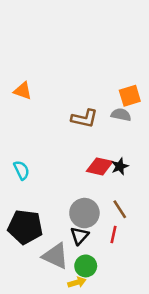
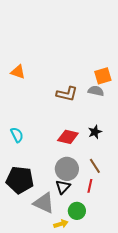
red diamond: (100, 166) -> (68, 137), moved
green circle: (86, 266) -> (77, 211), moved

